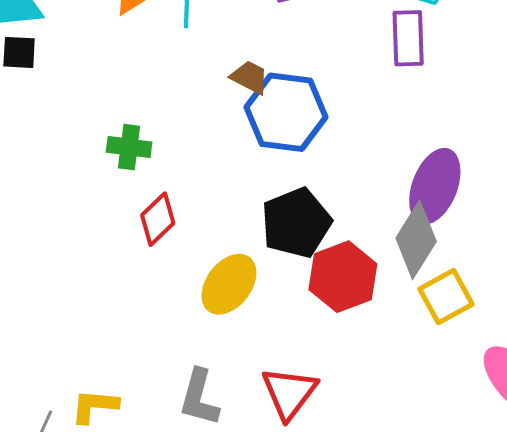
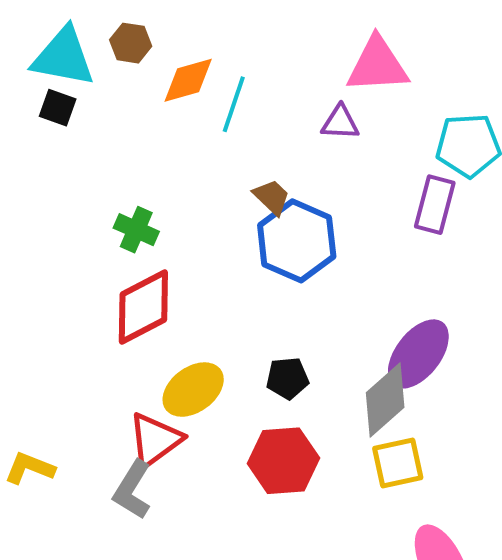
red diamond: (158, 219) -> (143, 307), size x1.5
black pentagon: (296, 223) -> (287, 378), moved, size x0.6
red hexagon: (343, 277) -> (283, 461), moved
red triangle: (289, 393) -> (155, 440), moved

